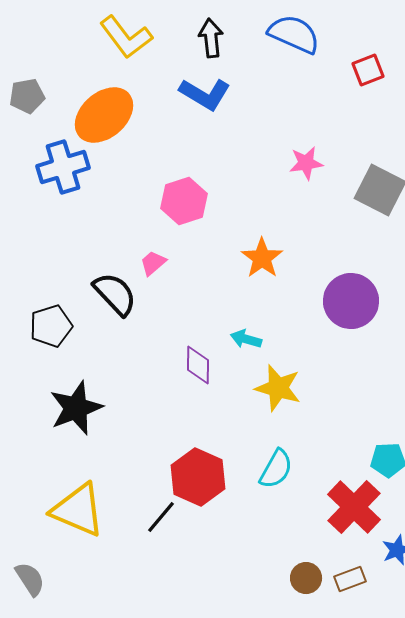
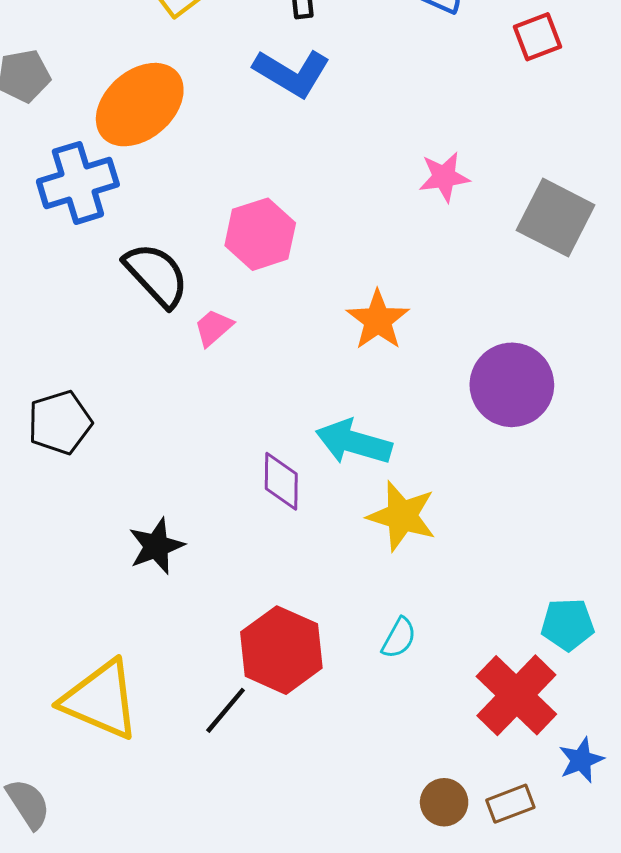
black semicircle: (115, 294) -> (156, 275), moved
cyan arrow: (246, 339) -> (354, 442), size x1.6
black star: (76, 408) -> (156, 546), moved, size x0.7
cyan semicircle: (276, 469) -> (399, 638), size x0.7

